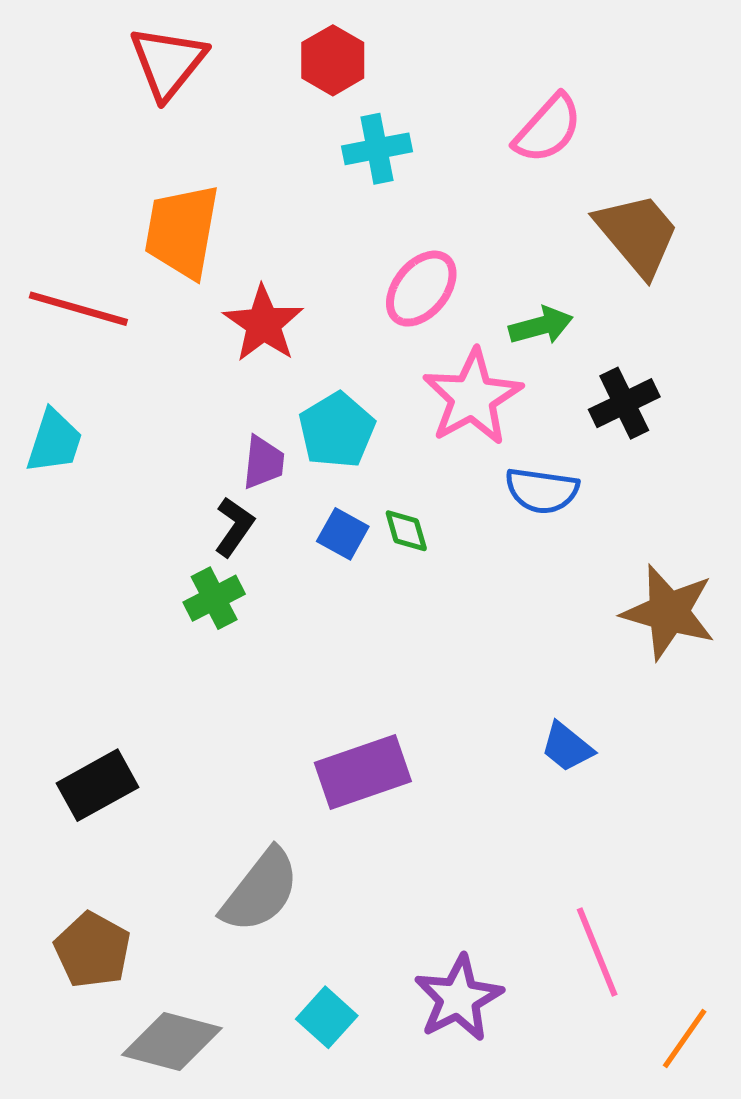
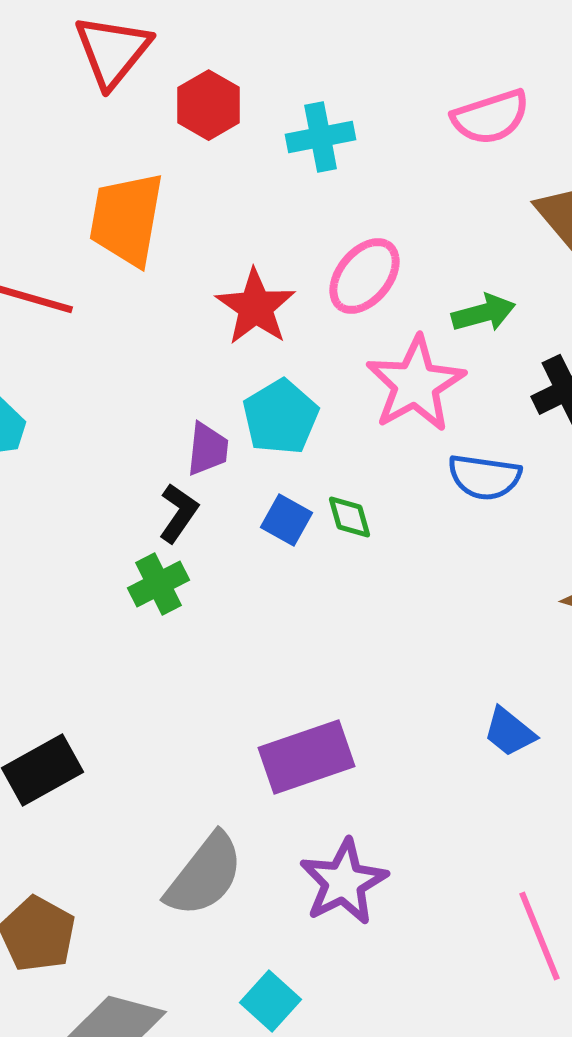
red hexagon: (333, 60) -> (209, 105), moved
pink semicircle: (548, 129) -> (491, 117), turned 30
red star: (263, 324) -> (256, 307), moved
purple star: (458, 998) -> (344, 882), moved

